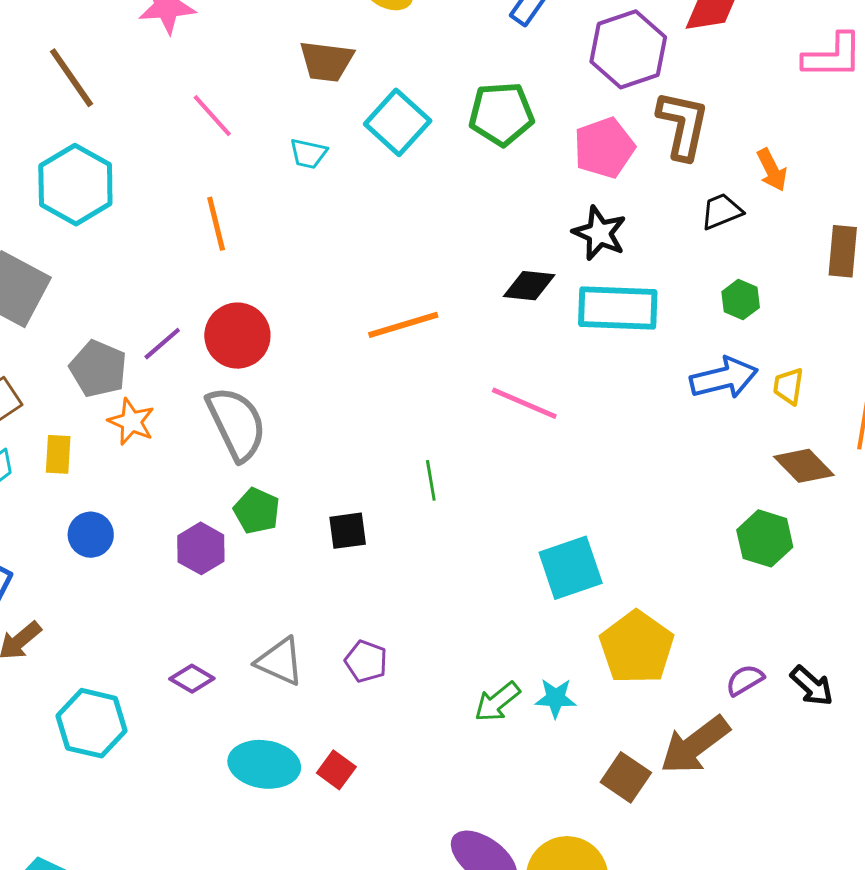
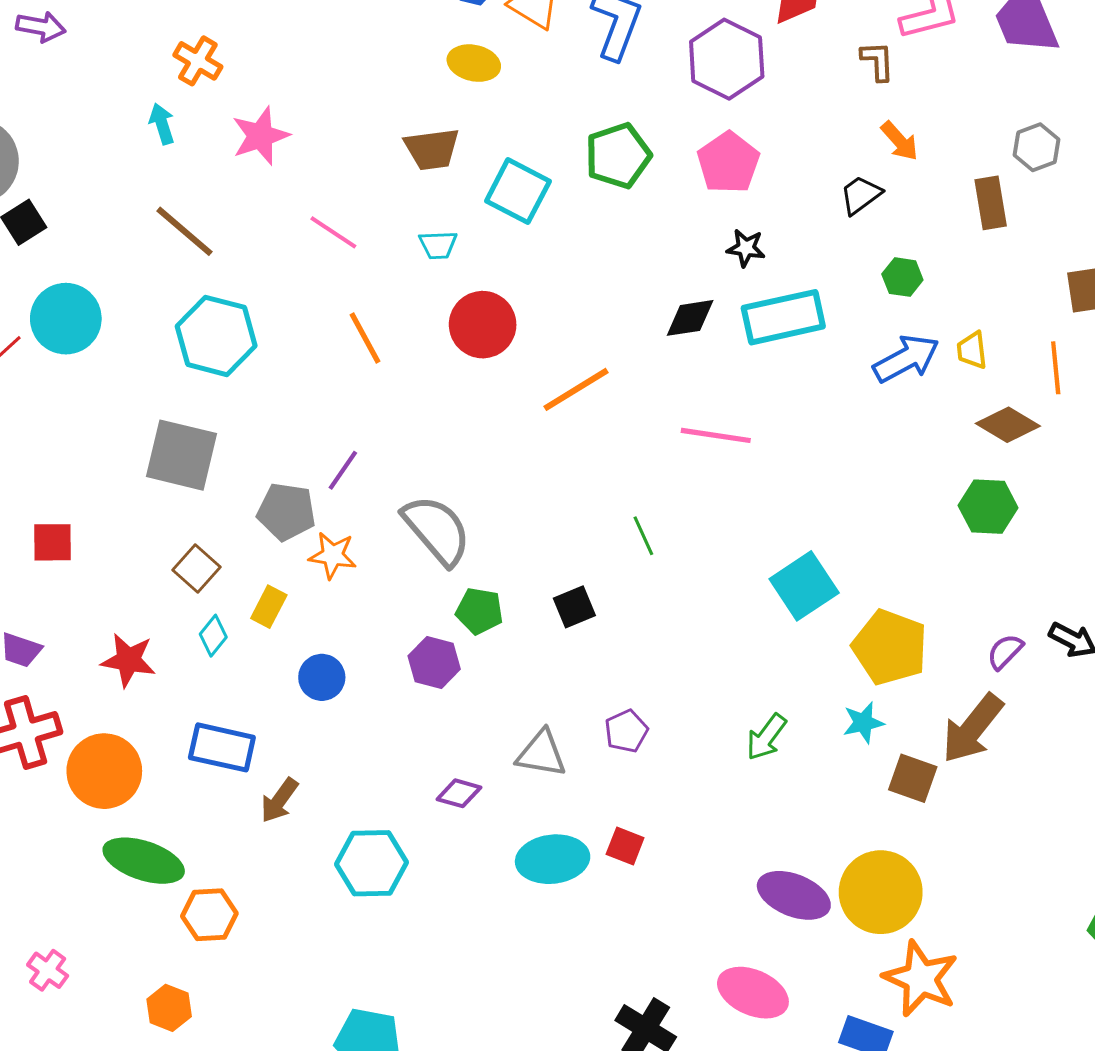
brown L-shape: (683, 125) -> (878, 61), moved, size x0.6
black star: (599, 233) -> (746, 248), size x0.7
red circle: (237, 336) -> (483, 325), moved
yellow rectangle: (58, 454) -> (269, 607), turned 39
purple pentagon: (366, 661) -> (626, 731), turned -30
cyan star: (556, 698) -> (863, 723), moved

